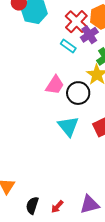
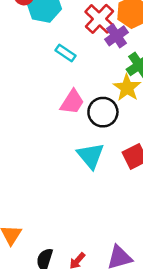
cyan rectangle: (68, 46) -> (65, 53), moved

